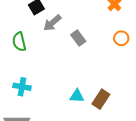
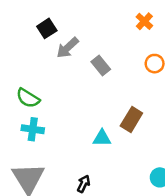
green semicircle: (19, 42) -> (28, 98), moved, turned -42
brown rectangle: (101, 99) -> (131, 120), moved

